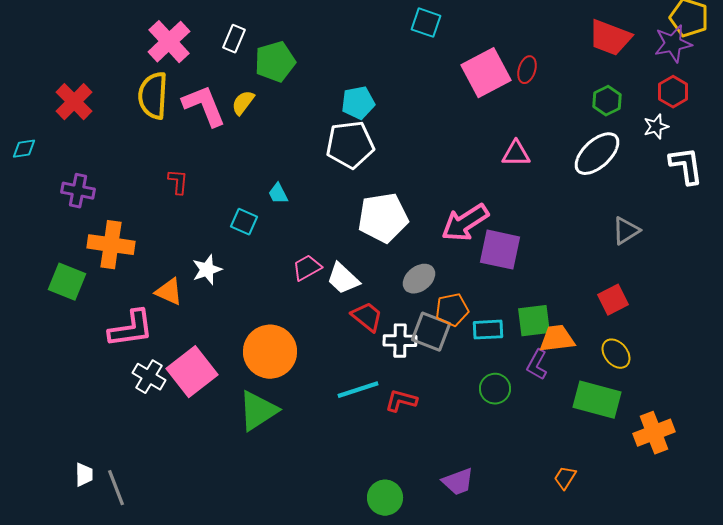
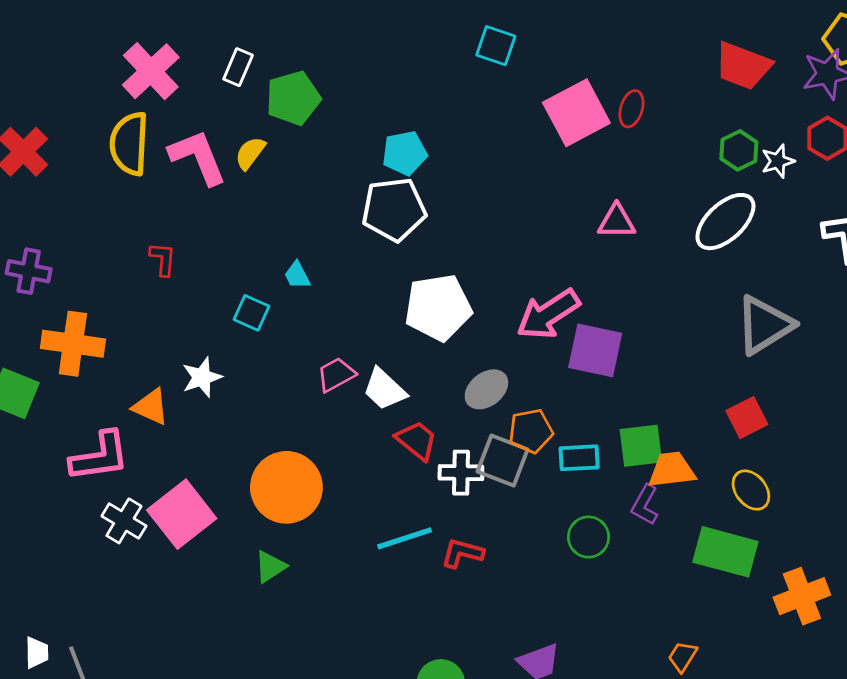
white star: (656, 127) -> (778, 161), moved
gray triangle: (626, 231) -> (764, 325), size x1.6
green triangle: (258, 411) -> (270, 567), size x0.6

